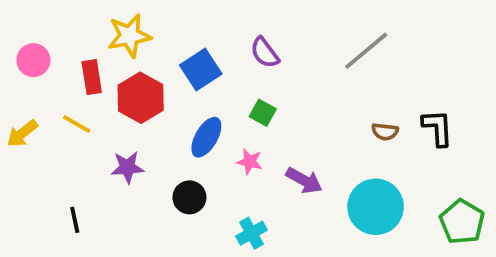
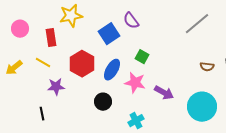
purple semicircle: (265, 53) -> (131, 21), moved
red hexagon: (141, 98) -> (82, 64), moved
pink star: (250, 162) -> (135, 83), size x1.5
purple star: (127, 167) -> (56, 87), moved

